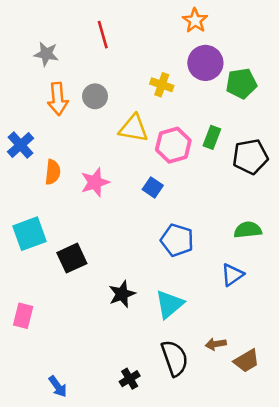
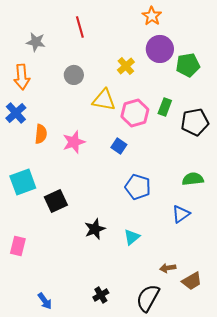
yellow cross: (162, 85) -> (126, 66), turned 30
orange arrow: (58, 99) -> (22, 77), moved
cyan triangle: (169, 304) -> (132, 237), size x0.7
black semicircle: (175, 358) -> (148, 298), moved, turned -132

